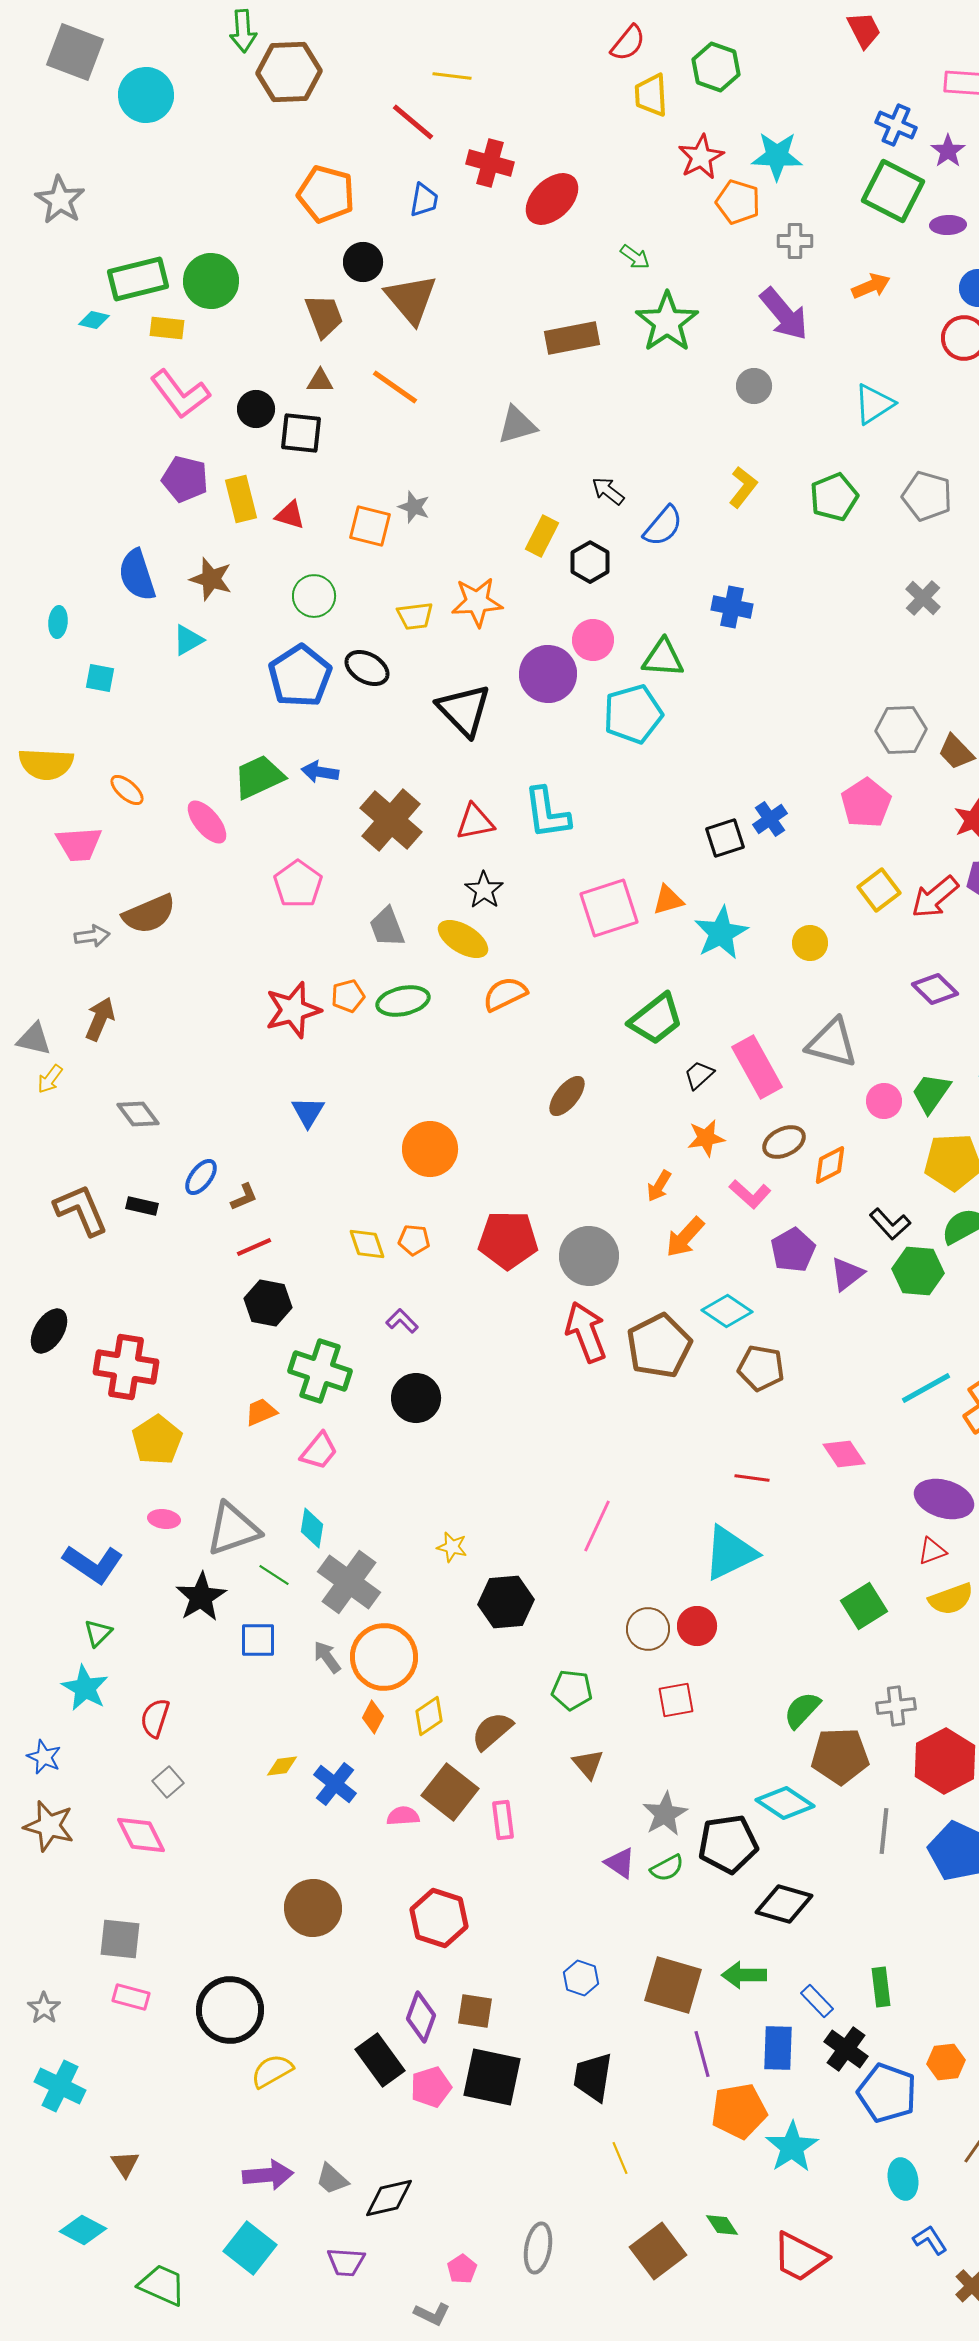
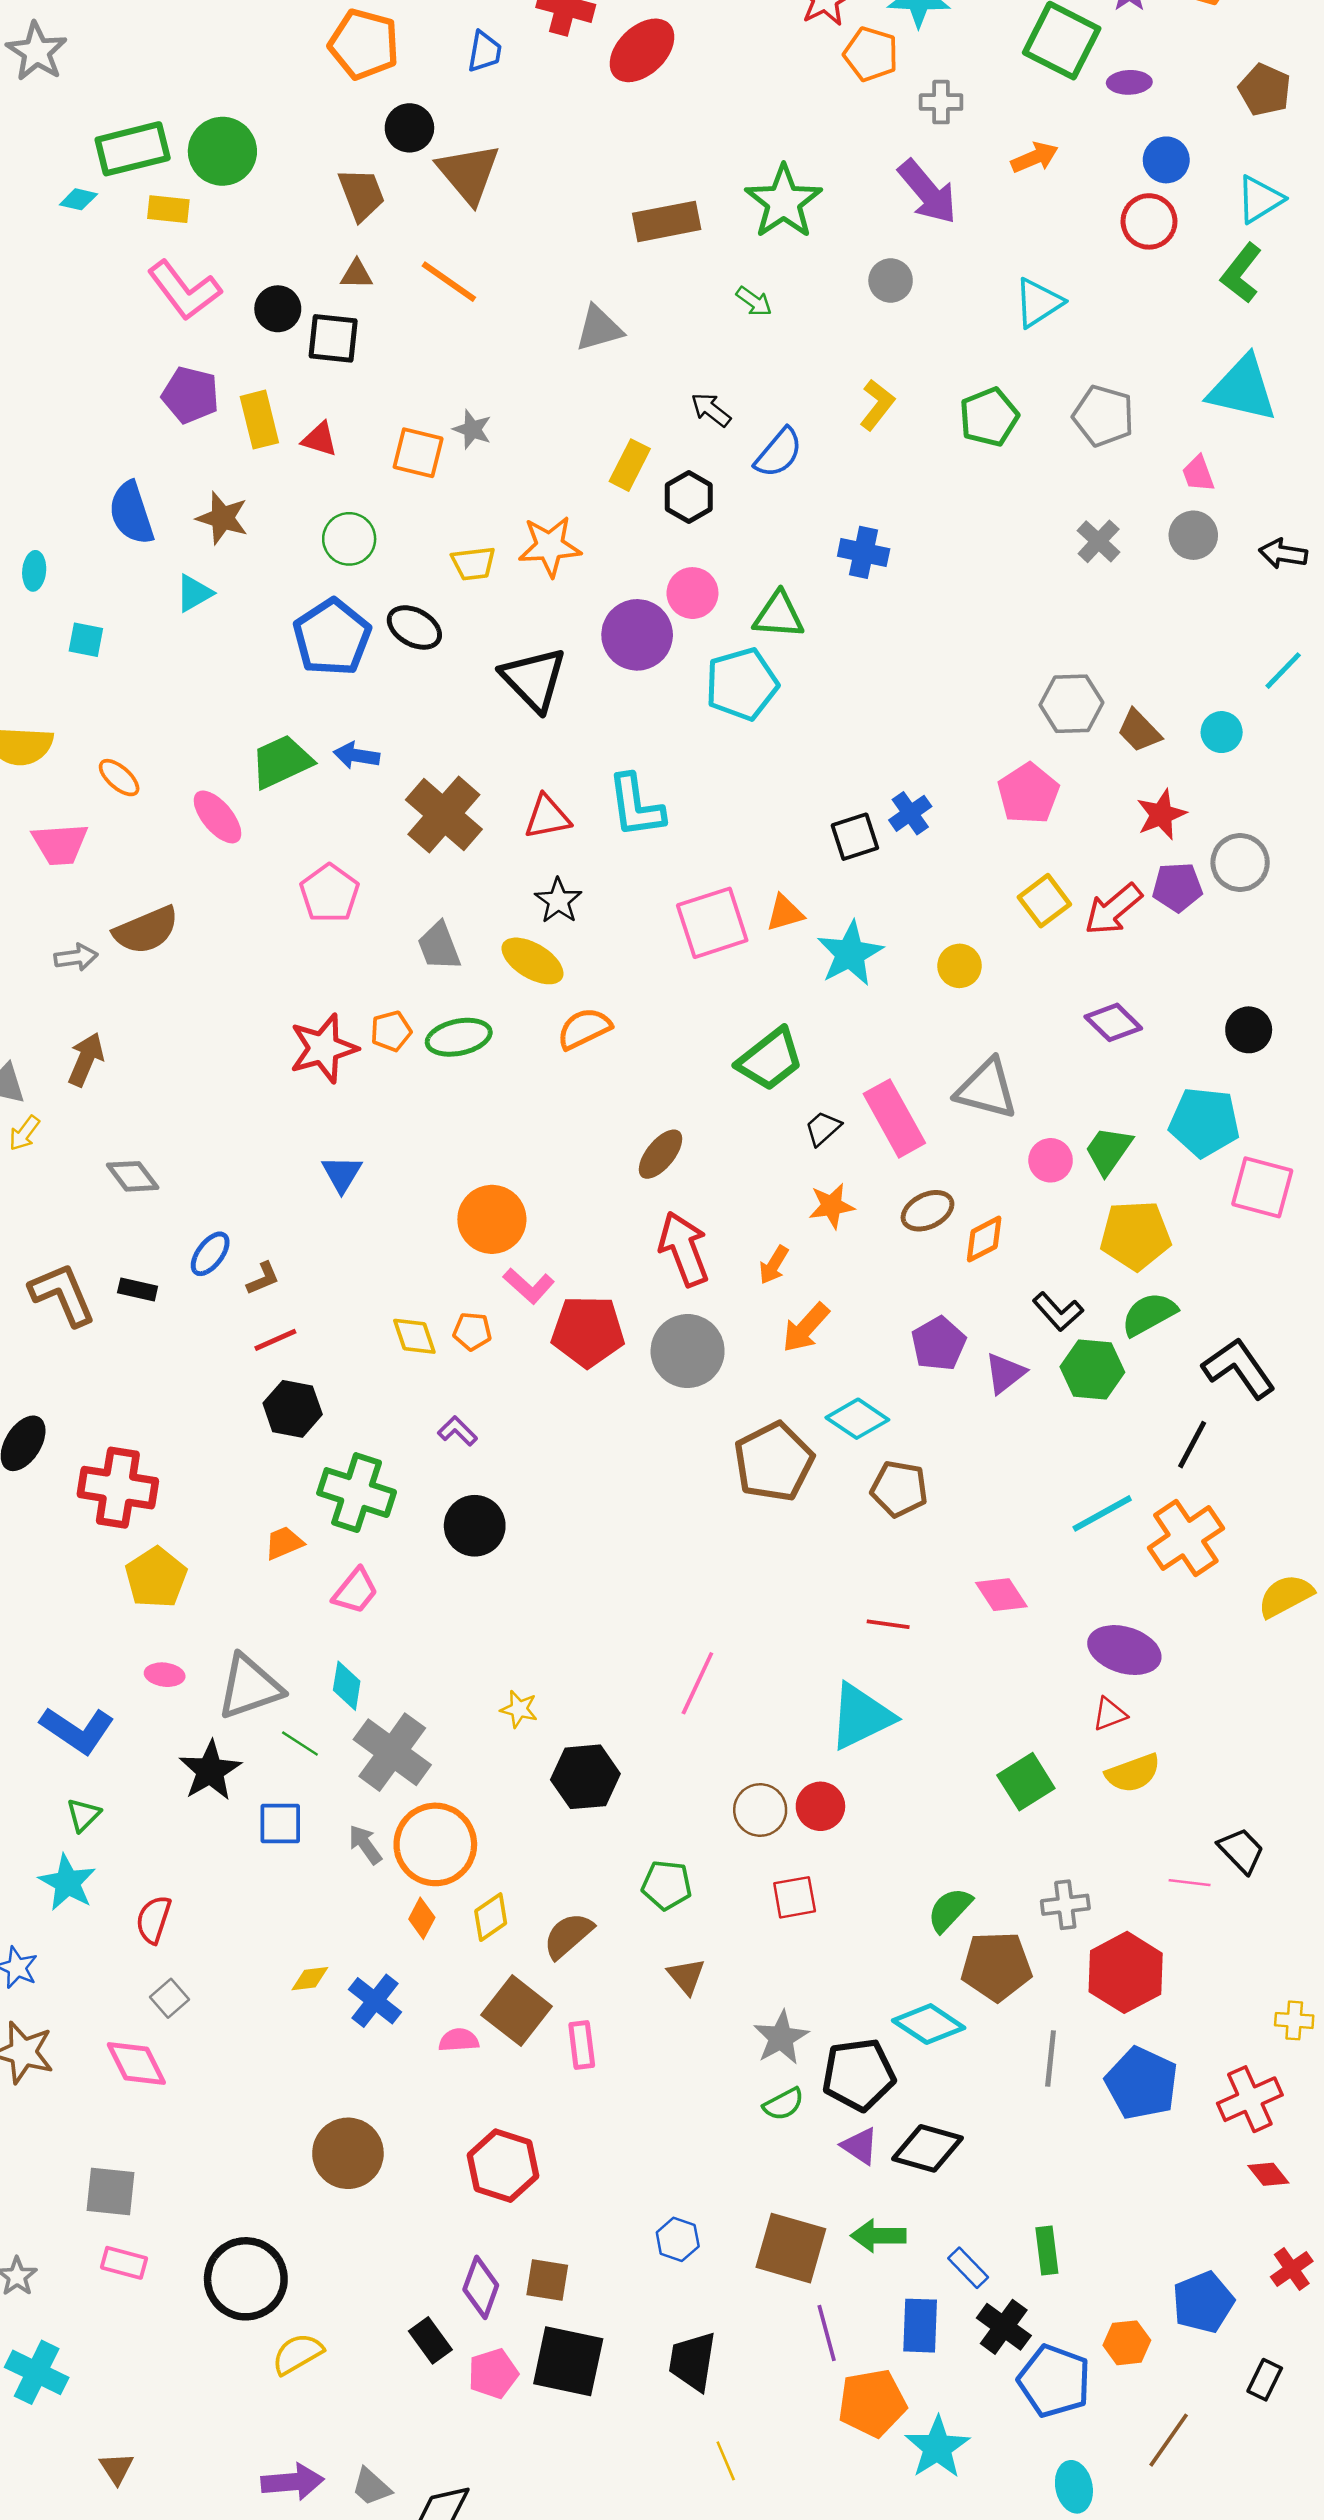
green arrow: (635, 257) -> (754, 301), moved
pink L-shape: (750, 1194) -> (529, 1286), moved
red arrow: (586, 1332) -> (684, 1249), moved
purple triangle: (620, 1863) -> (860, 2146), moved
black rectangle: (380, 2060) -> (430, 2340), size x0.7

